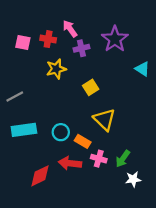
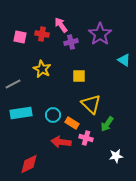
yellow star: (56, 69) -> (42, 69), moved, turned -30
yellow square: (91, 87) -> (79, 76), turned 32
green arrow: (123, 159) -> (107, 124), moved
red diamond: (40, 176) -> (29, 164), moved

